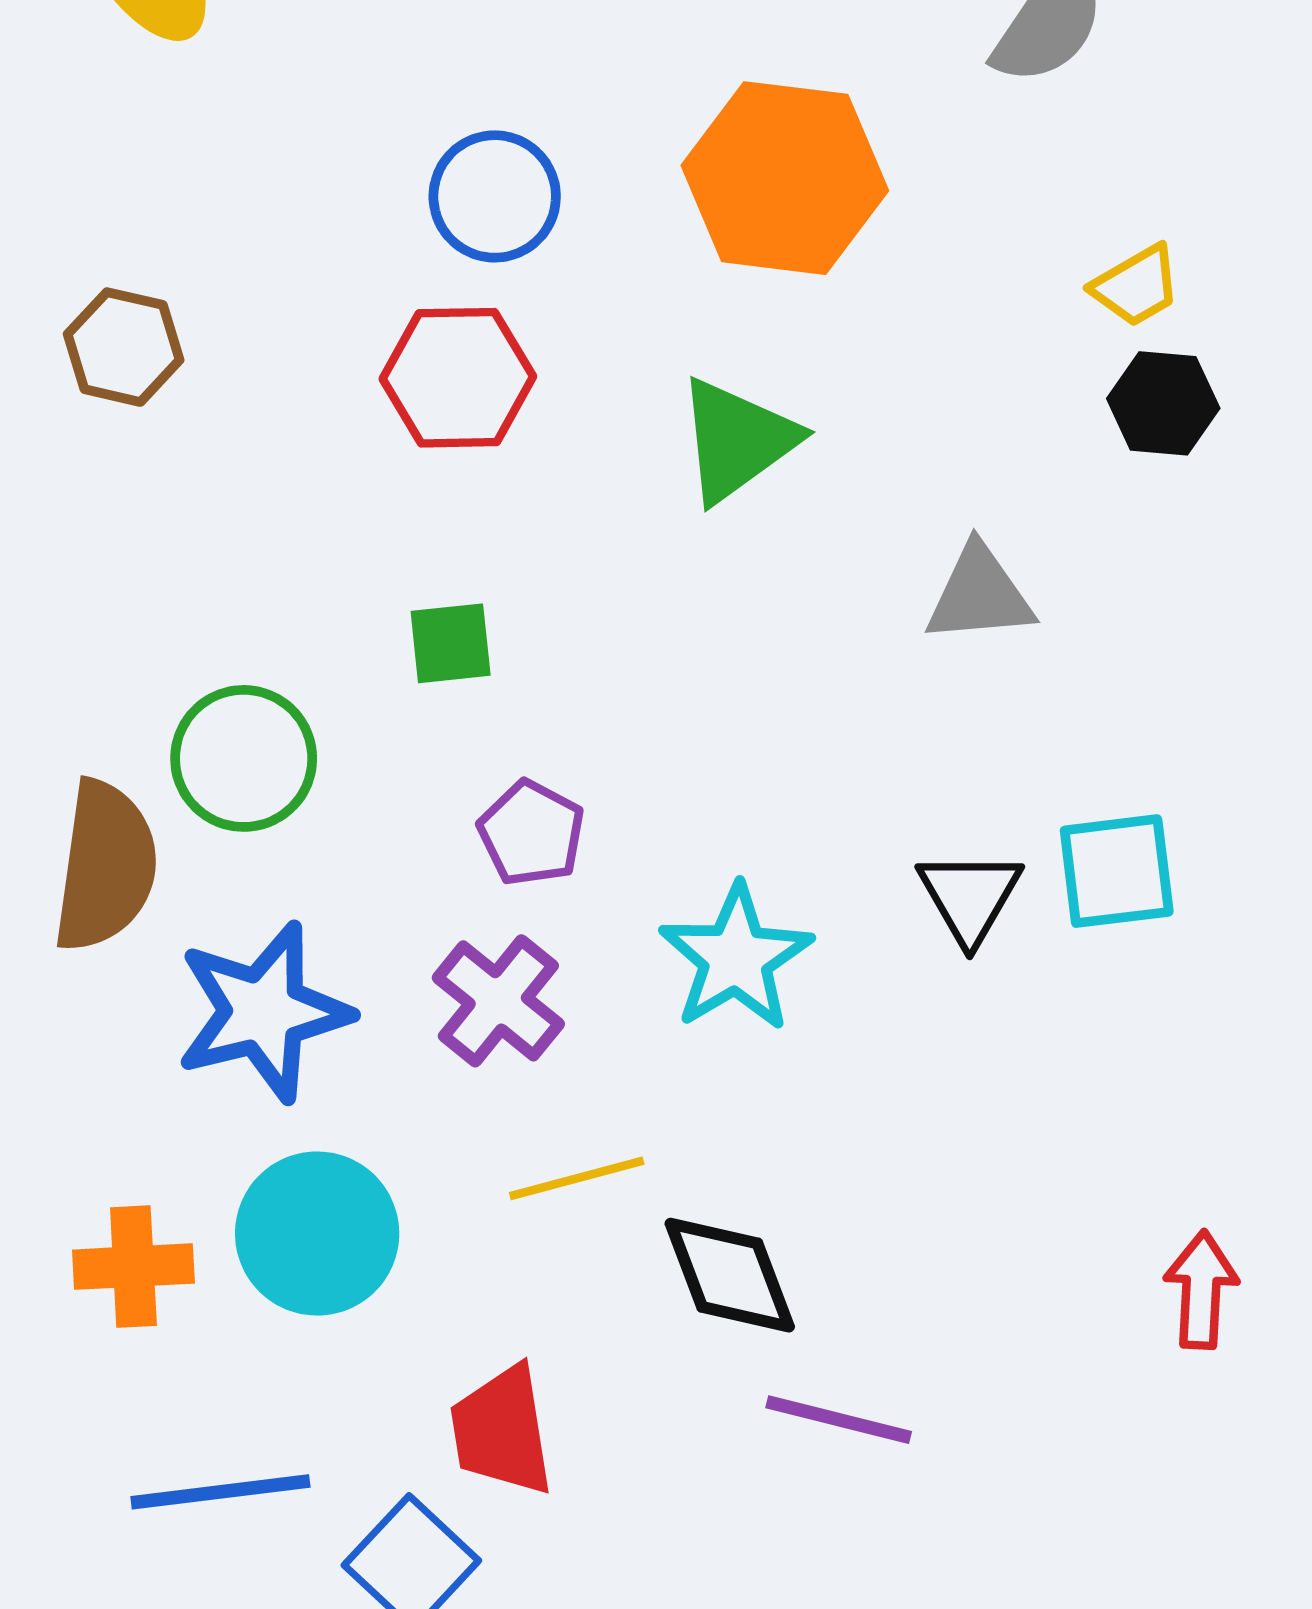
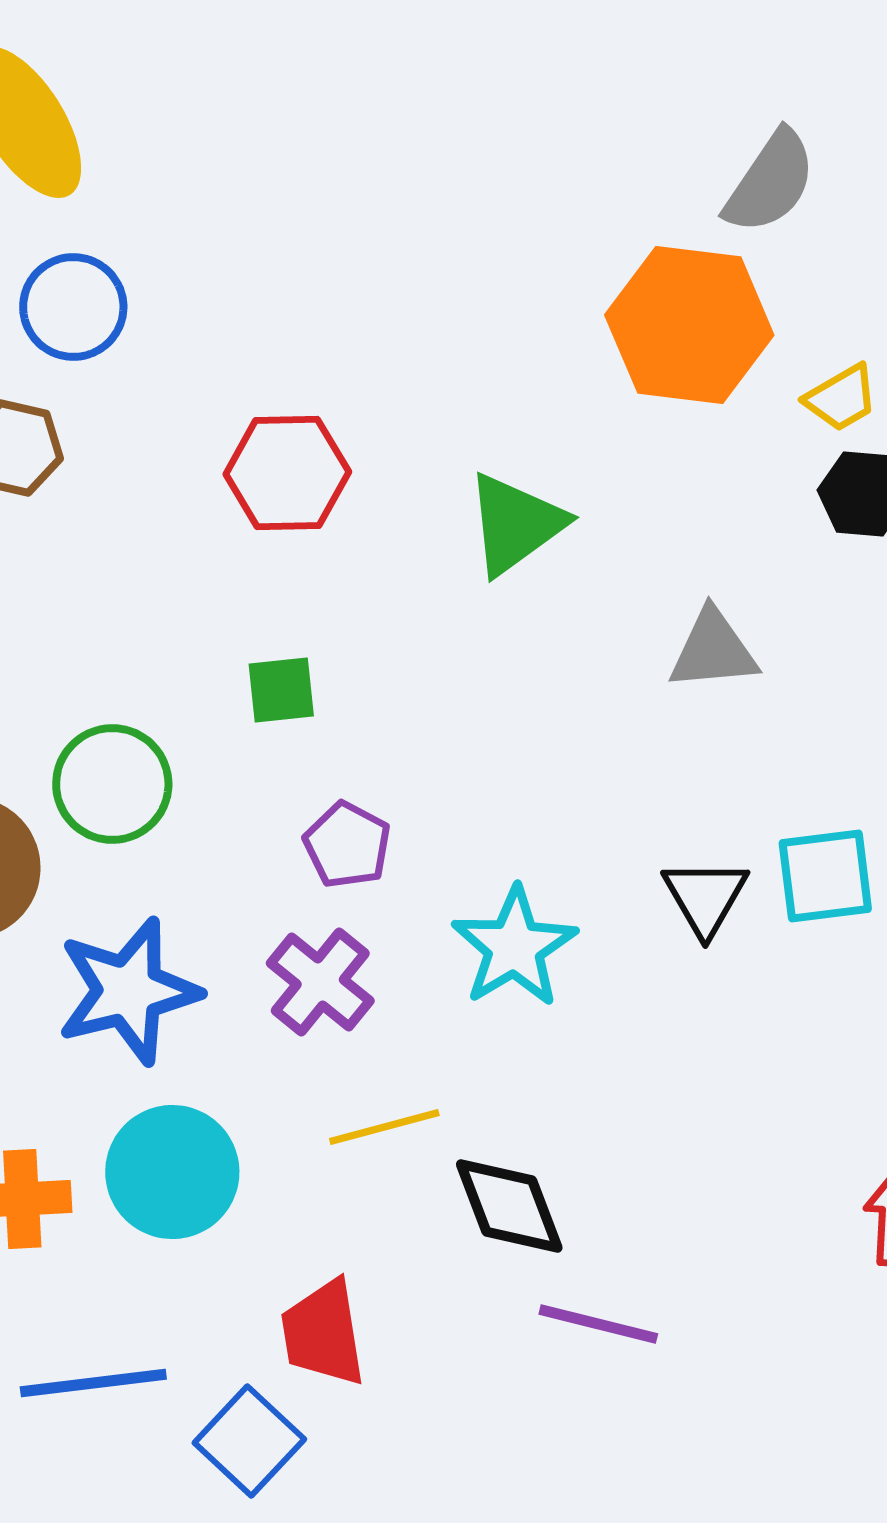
orange hexagon: (785, 178) -> (689, 325), moved
blue circle: (495, 196) -> (73, 307), moved

